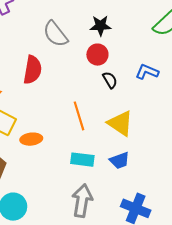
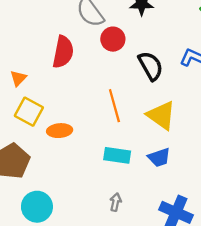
red circle: (97, 55) -> (113, 39), moved
black semicircle: (110, 80) -> (151, 66), size x1.5
gray arrow: (82, 201) -> (115, 202), size x0.5

